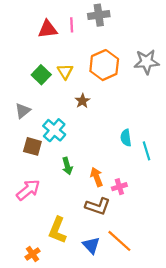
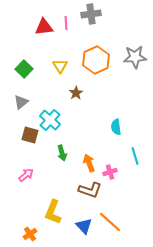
green square: (41, 75) -> (24, 69), moved
cyan line: (147, 151) -> (135, 156), moved
pink arrow: (28, 190) -> (26, 175), size x0.7

